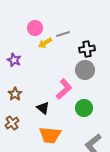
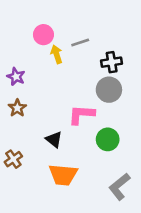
yellow arrow: (45, 43) -> (57, 54), turned 104
pink L-shape: (64, 89) -> (81, 115), turned -135
brown star: (15, 94) -> (17, 108), moved

